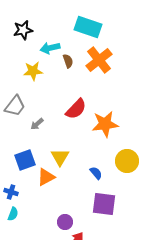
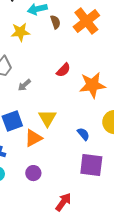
red semicircle: (76, 109) -> (63, 70), size x0.7
purple circle: (65, 222) -> (33, 173), moved

